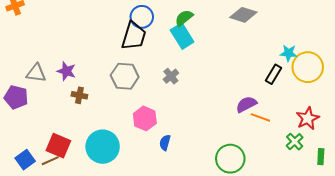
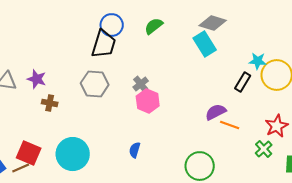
cyan rectangle: (182, 36) -> (205, 44), moved
pink hexagon: (145, 118) -> (148, 101), moved

